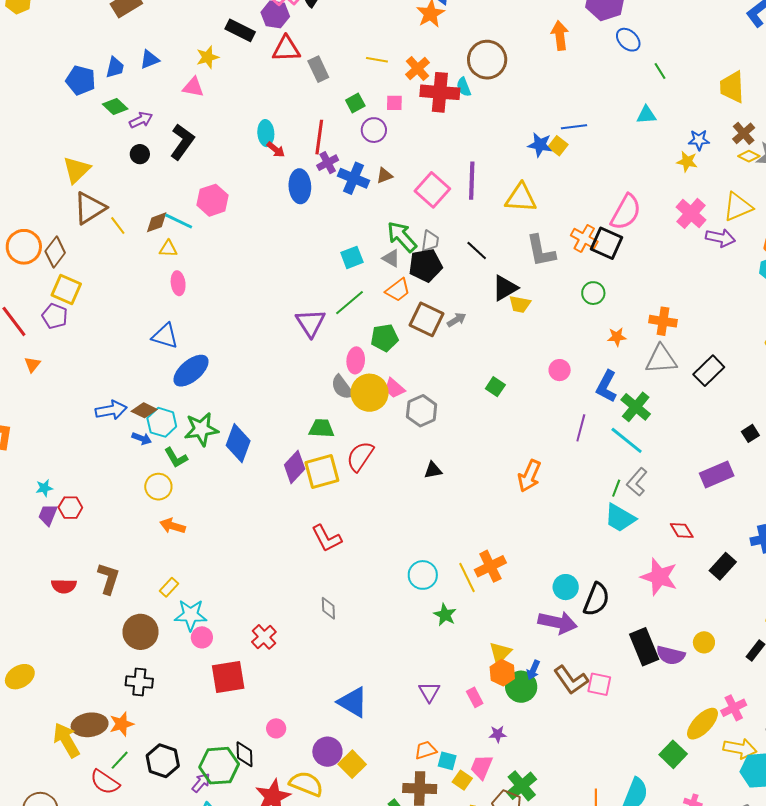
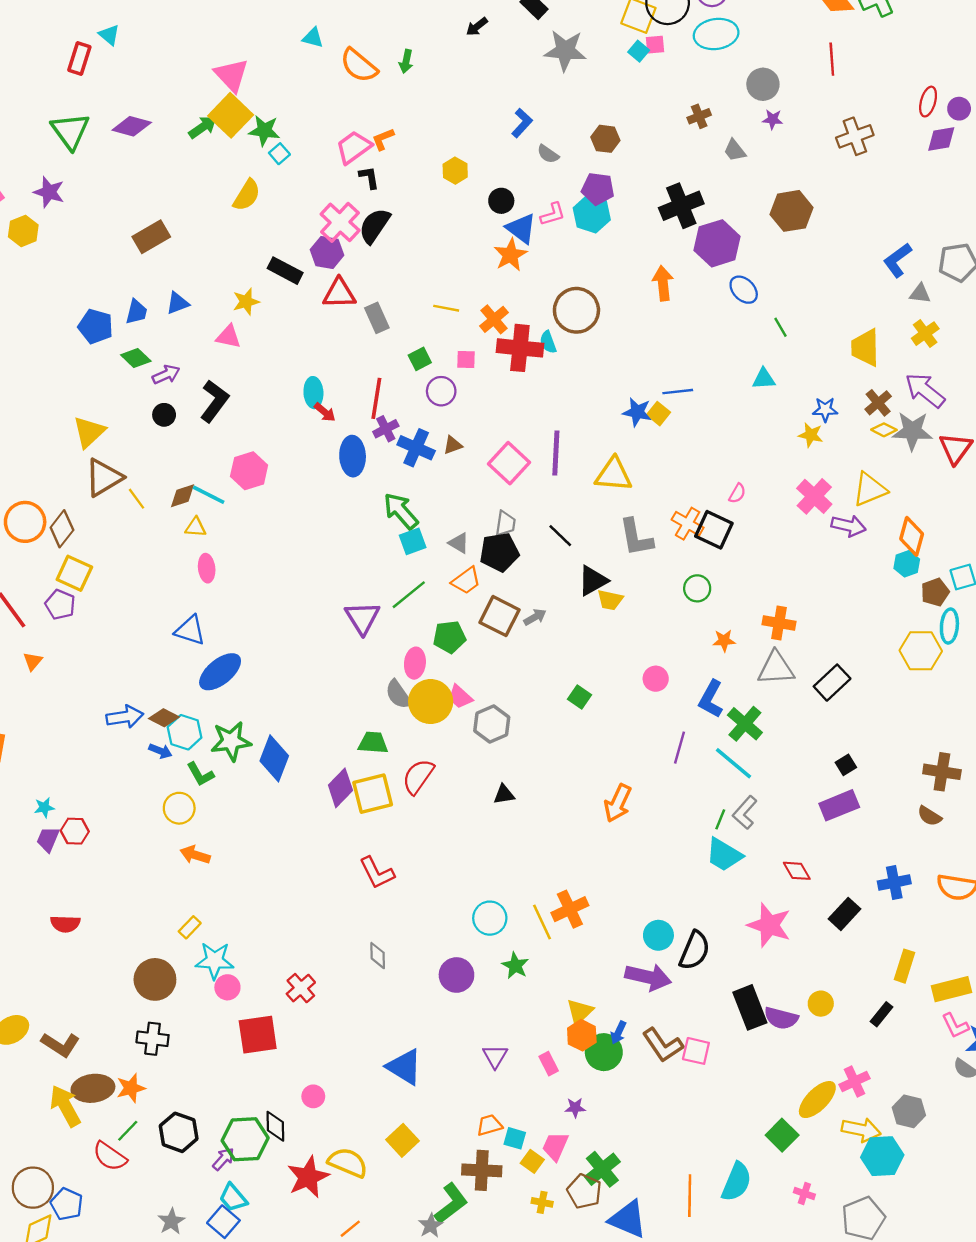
pink semicircle: (626, 212) -> (737, 493), size x0.5
green arrow: (402, 237) -> (401, 511), moved
black square: (750, 433) -> (846, 765), moved
brown L-shape: (108, 579) -> (60, 1045), moved, turned 104
purple circle: (327, 752) -> (456, 975), moved

